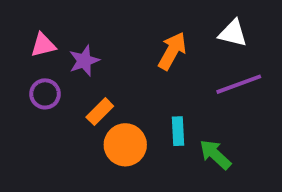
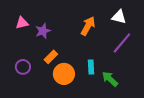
purple line: (239, 84) -> (122, 43), turned -30
purple circle: (45, 94) -> (23, 67), moved

